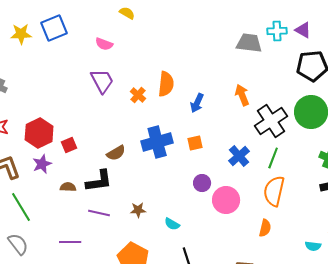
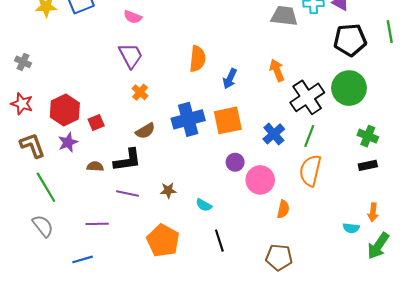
orange cross: (138, 95) -> (140, 92), moved
orange square: (195, 143) -> (228, 120), size x1.8
orange semicircle: (265, 228) -> (283, 209), moved

